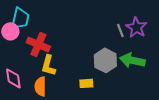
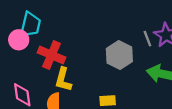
gray hexagon: (105, 60) -> (119, 55), moved

